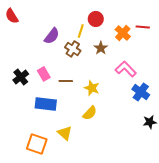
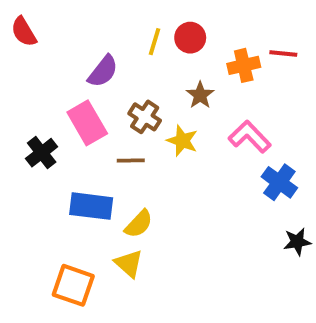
yellow line: (81, 31) -> (155, 42), moved
orange cross: (123, 33) -> (244, 65), turned 35
brown cross: (73, 49) -> (145, 117), moved
pink rectangle: (44, 74) -> (87, 123), moved, size x1.5
yellow star: (92, 88) -> (182, 141), moved
yellow semicircle: (90, 113) -> (139, 224), moved

